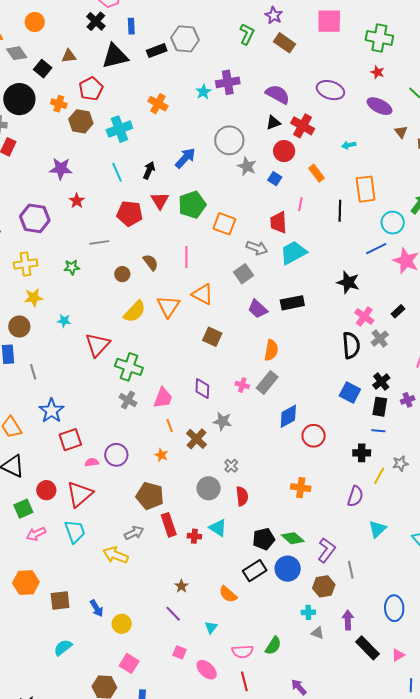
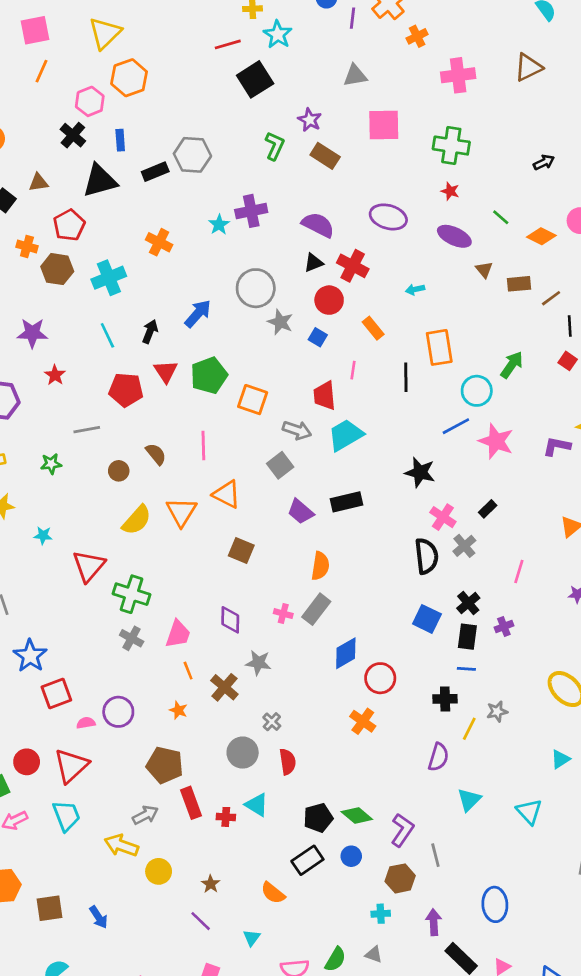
orange cross: (301, 488) -> (363, 721), moved, turned 30
blue circle: (288, 569) -> (351, 856), size x0.6
yellow circle: (122, 624) -> (159, 871), moved
gray triangle: (318, 633) -> (374, 955), moved

